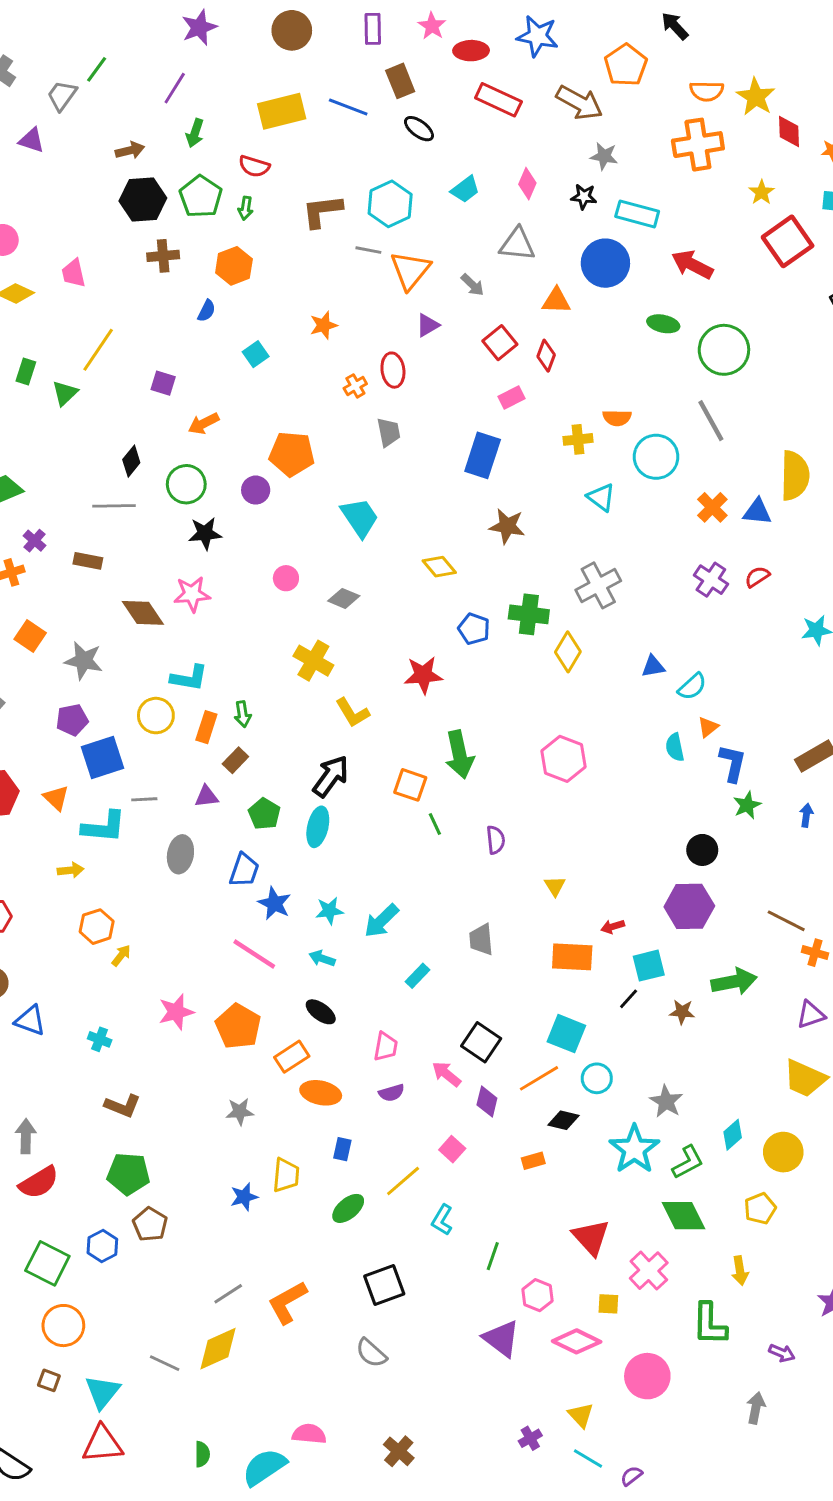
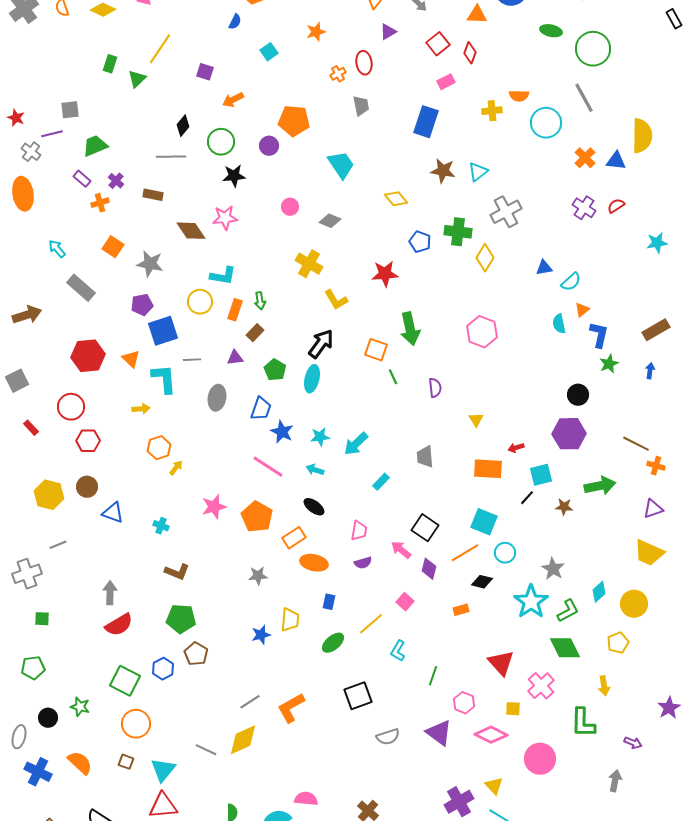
cyan triangle: (601, 497) -> (478, 172), moved, turned 45
cyan L-shape: (104, 827) -> (164, 379), turned -100
gray semicircle: (371, 1353) -> (388, 737), moved, turned -60
purple cross: (530, 1438) -> (459, 802), size x1.8

